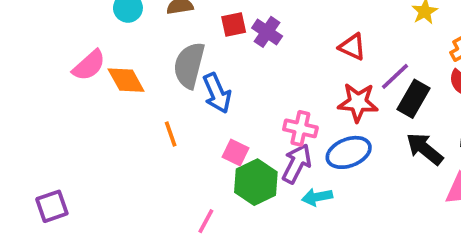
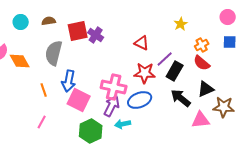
red square: (234, 25) -> (78, 31), size x1.5
blue arrow: (217, 93) -> (69, 81), moved, turned 35
pink cross: (300, 128) -> (114, 87), size x1.4
pink square: (236, 152) -> (79, 100), size x1.6
green hexagon: (256, 182) -> (91, 131), moved
pink line: (206, 221) -> (42, 122), moved

